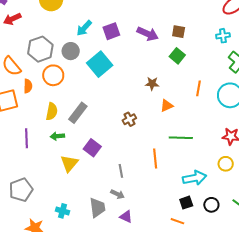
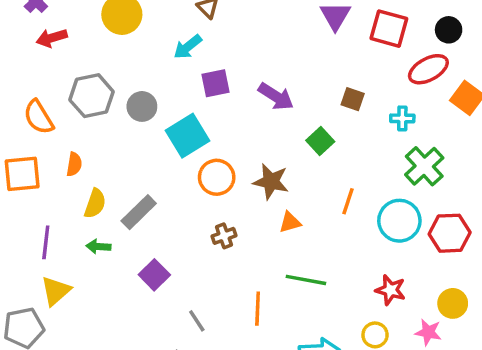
cyan arrow: (84, 28) -> (188, 47), moved
brown square: (179, 32) -> (353, 99), moved
orange circle: (53, 75) -> (217, 177), moved
brown star: (152, 84) -> (271, 182), size x1.5
orange semicircle: (28, 86) -> (74, 164), moved
yellow triangle: (69, 163) -> (56, 291), moved
gray line: (121, 171) -> (197, 321), turned -32

